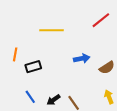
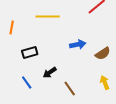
orange line: (15, 54) -> (12, 27), moved
black arrow: (53, 100) -> (50, 72), moved

